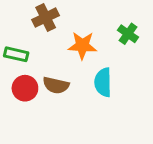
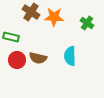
brown cross: (46, 18) -> (31, 12), turned -30
orange star: (82, 46) -> (54, 17), moved

